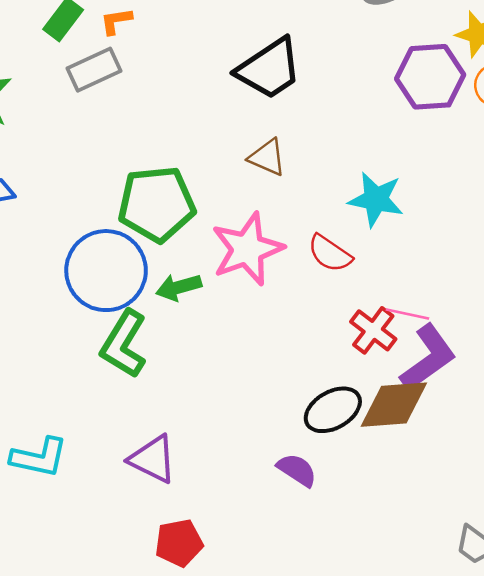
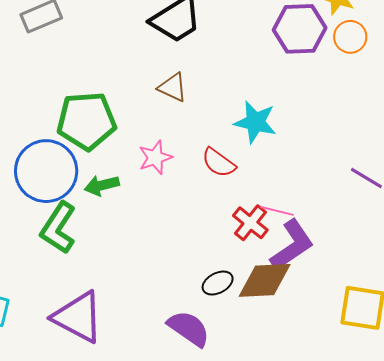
pink star: (247, 249) -> (155, 158), size x0.6
black ellipse: (333, 410) -> (218, 283), size x0.7
purple triangle: (153, 459) -> (78, 317), size x1.4
purple semicircle: (297, 470) -> (189, 329), size x1.4

